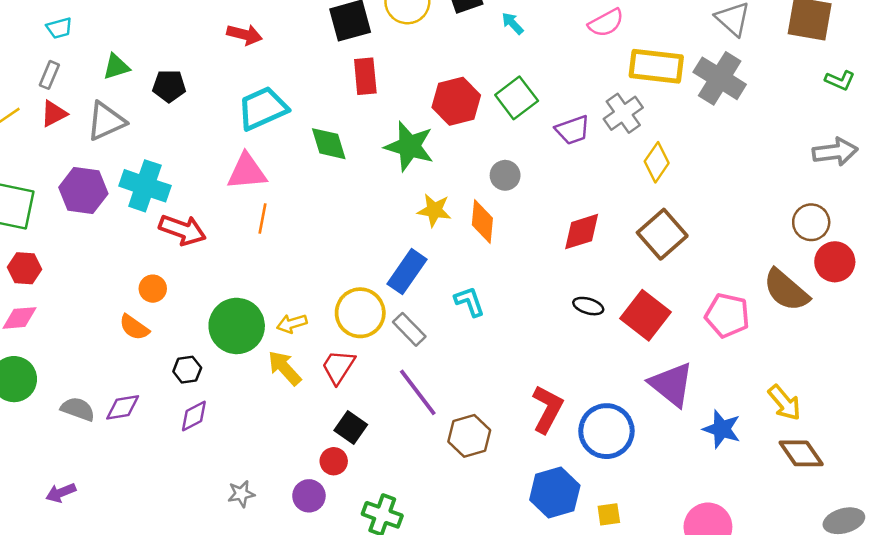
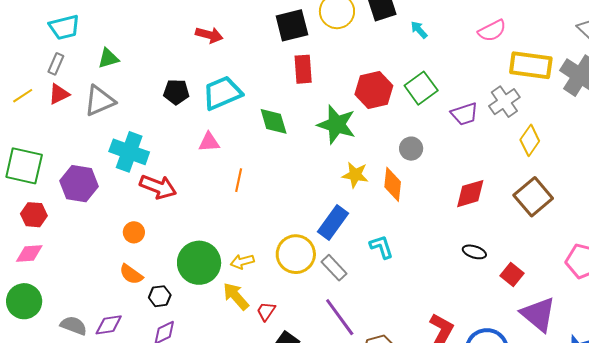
cyan trapezoid: (59, 28) -> (64, 27), size x1.5
black pentagon: (169, 86) -> (176, 92), moved
pink triangle: (247, 172) -> (209, 142), size x0.7
purple hexagon: (83, 191) -> (79, 184), moved
orange line: (262, 218) -> (239, 180), moved
red square: (645, 315) -> (512, 274), moved, size x0.6
orange semicircle: (134, 327) -> (131, 274), moved
red trapezoid: (338, 367) -> (266, 311), moved, size x0.7

